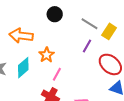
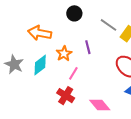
purple line: (87, 46) -> (88, 47), moved, turned -48

